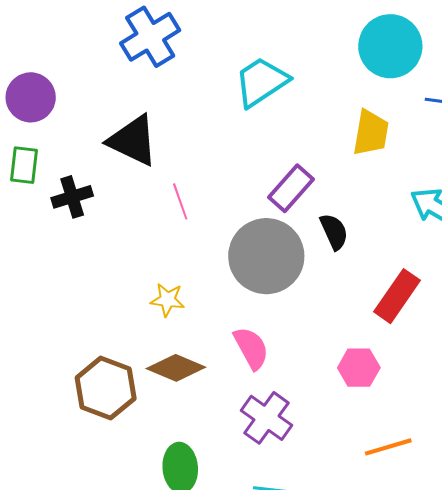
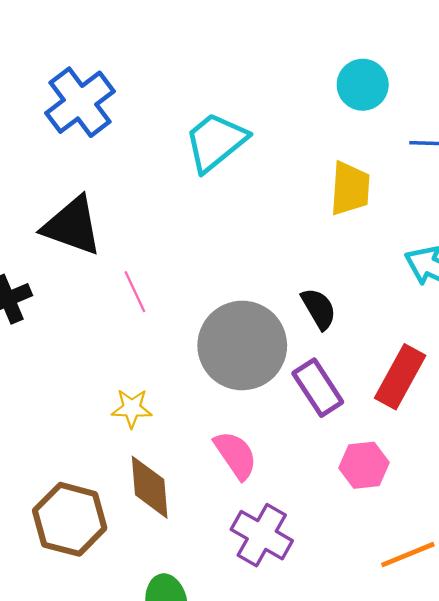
cyan circle: (390, 46) -> (363, 85), size x0.7
purple rectangle: (291, 188) -> (318, 388), moved, turned -69
brown diamond: (176, 368) -> (150, 487), turned 68

